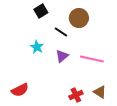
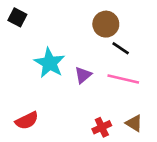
black square: (41, 11) -> (17, 17), moved, turned -32
black line: (61, 32) -> (121, 48), moved
cyan star: (37, 47) -> (50, 63), size x1.6

